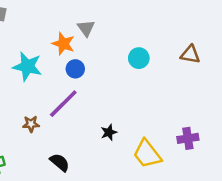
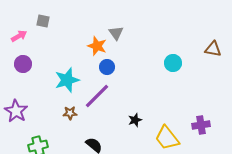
brown triangle: (190, 54) -> (213, 49), moved
cyan circle: (139, 58) -> (173, 63), moved
cyan star: (27, 66) -> (67, 80), moved, turned -30

